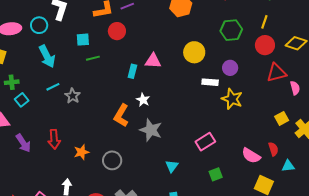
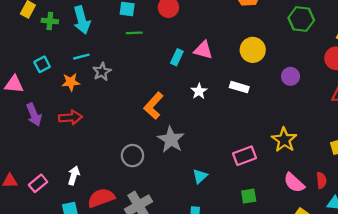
green hexagon: (231, 30) -> (301, 19), moved
green cross: (12, 82) -> (50, 21), moved
white rectangle: (210, 82) -> (239, 87), moved
yellow star: (232, 99) -> (284, 140), moved
white star: (143, 100) -> (199, 91), moved
gray star: (151, 130) -> (171, 140), moved
red arrow: (54, 139) -> (70, 117), turned -102
orange star: (81, 152) -> (71, 82), moved

